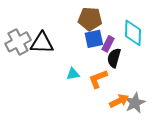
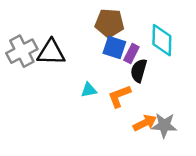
blue square: (94, 39) -> (114, 47), turned 30
gray star: (135, 103) -> (164, 125), turned 30

